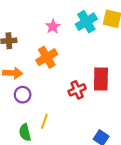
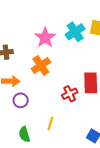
pink star: (53, 27) -> (45, 38), size x1.5
yellow line: (44, 121) -> (50, 124), moved

